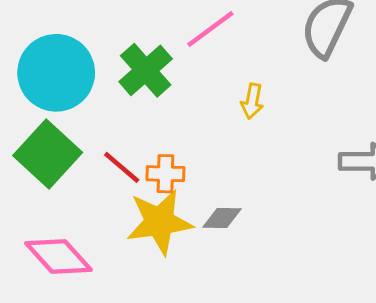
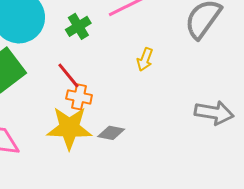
green cross: (146, 70) -> (78, 26), size x0.7
red line: (122, 167) -> (68, 76), moved

